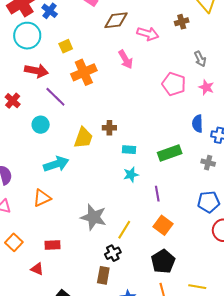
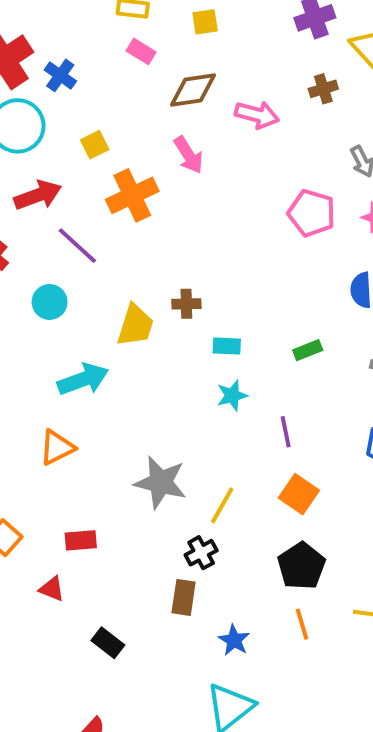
pink arrow: (126, 59) -> (189, 155), moved
red arrow: (36, 71) -> (38, 195), turned -30
green rectangle: (170, 153) -> (308, 350), size x0.6

